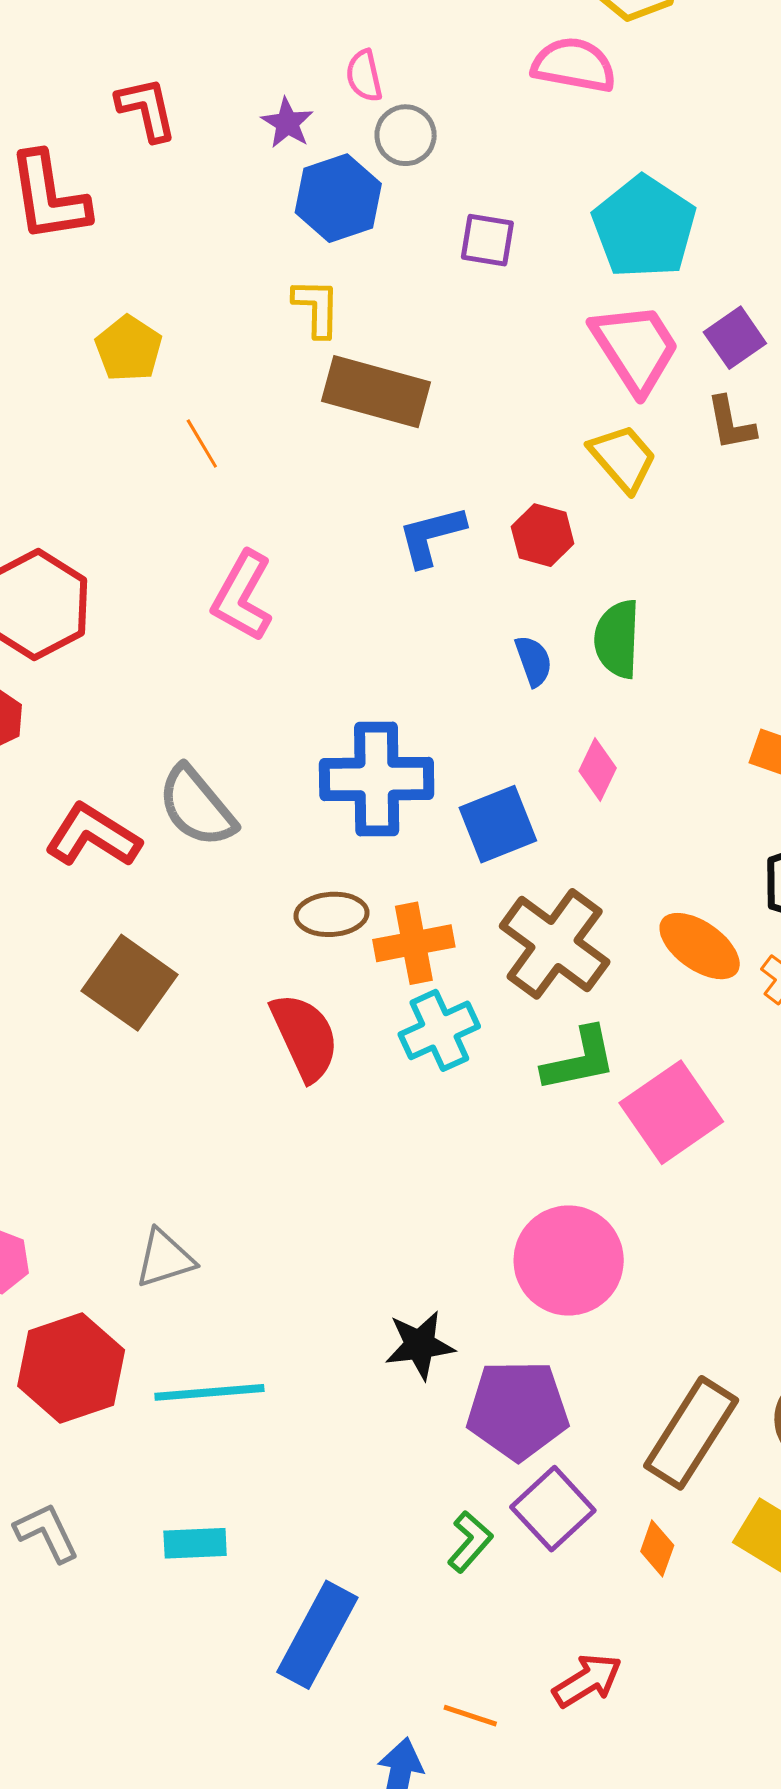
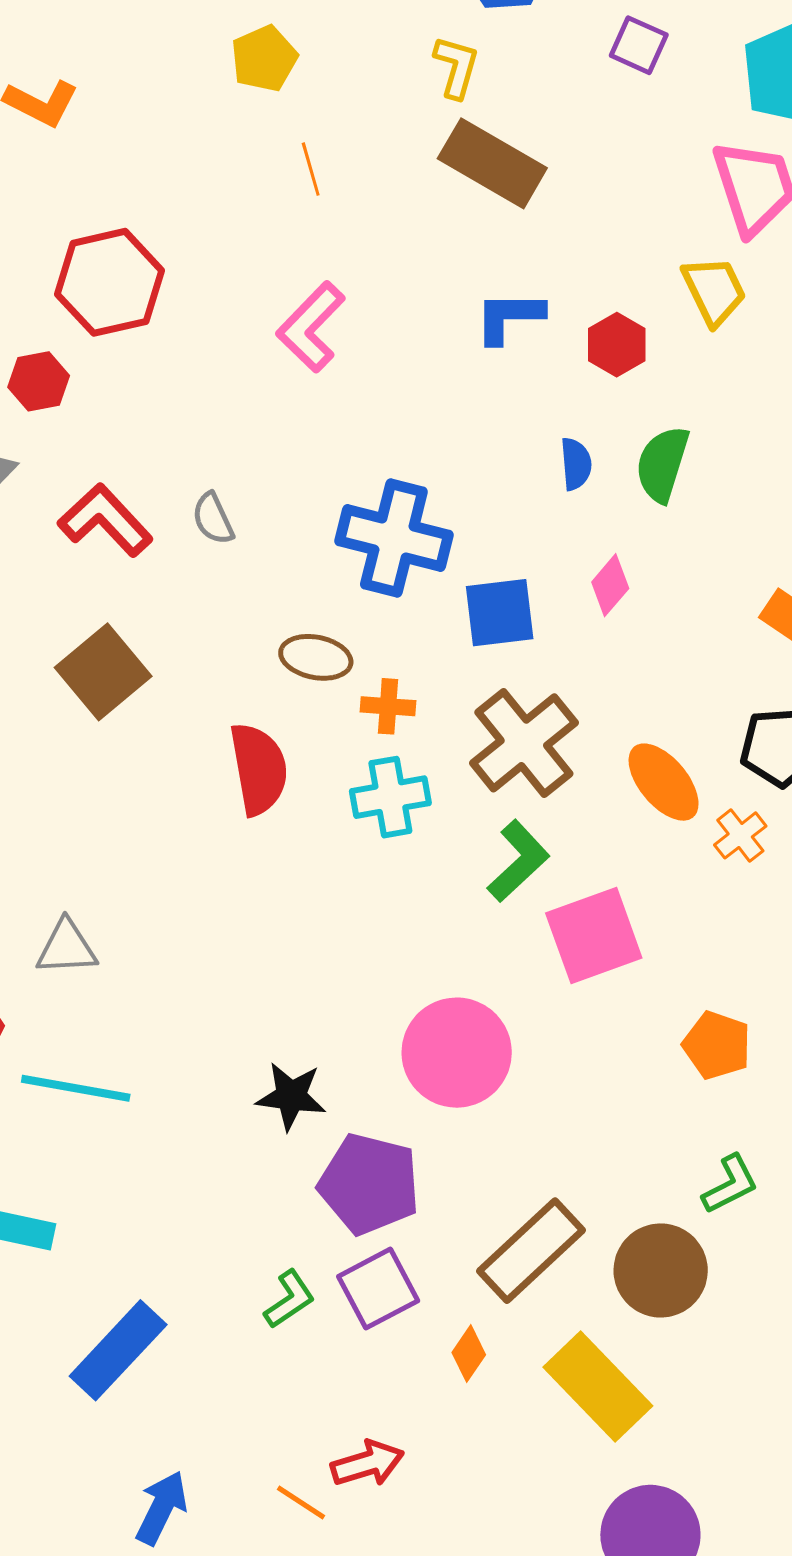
gray semicircle: (197, 807) -> (213, 519), size x0.6
orange cross: (414, 943) -> (388, 706), size x0.7
green L-shape: (579, 1060) -> (518, 861), turned -46
orange line: (470, 1716) -> (301, 1503), moved

